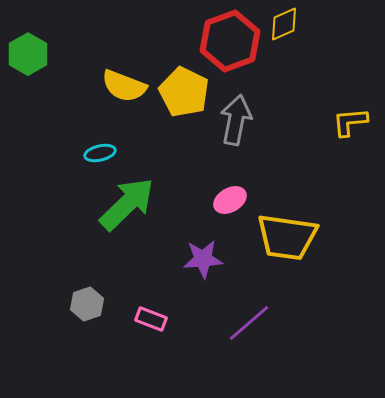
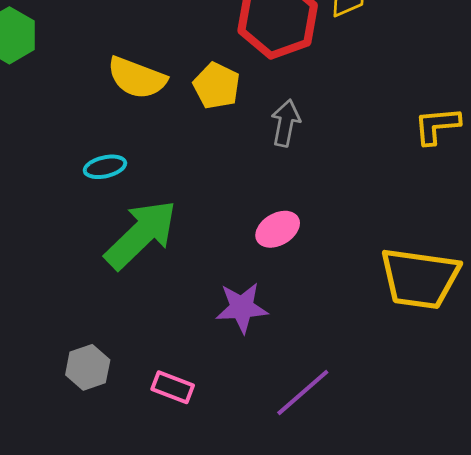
yellow pentagon: (184, 92) -> (217, 86), size x0.7
gray arrow: (236, 120) -> (286, 123), size x0.7
yellow trapezoid: (287, 237) -> (420, 278), moved

